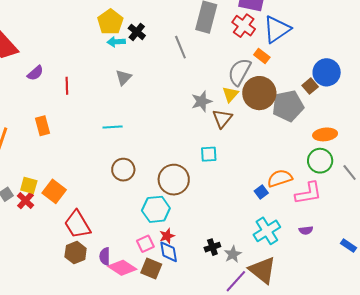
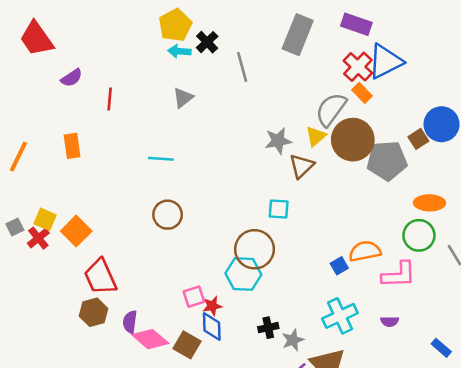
red cross: (244, 26) -> (358, 67), moved
gray line: (180, 47) -> (242, 67), moved
brown circle: (174, 180) -> (255, 249), moved
cyan hexagon: (156, 209) -> (243, 274), moved
pink square: (145, 244) -> (194, 297), moved

